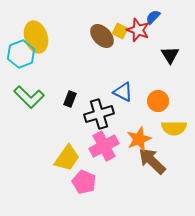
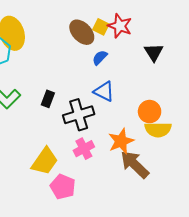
blue semicircle: (153, 17) -> (100, 58), moved
orange circle: (158, 101) -> (150, 112), moved
pink cross: (104, 146) -> (84, 149), size x0.7

